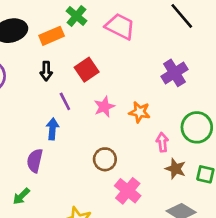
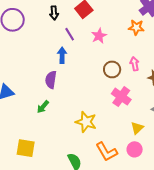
orange star: (140, 112) -> (136, 27), moved
pink arrow: (162, 142) -> (135, 64), moved
brown circle: (105, 159) -> (112, 69), moved

